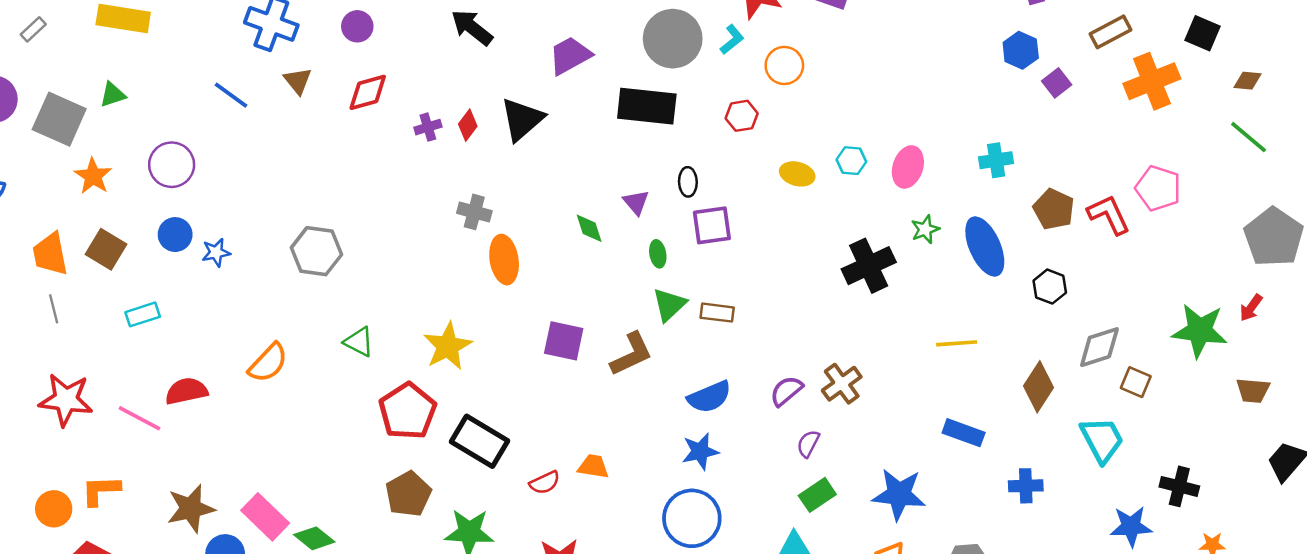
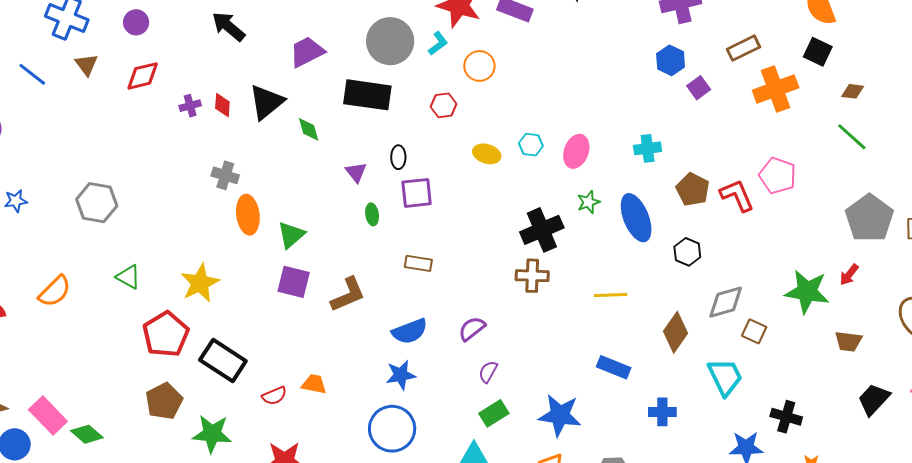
red diamond: (468, 125) -> (222, 105), turned -35
green diamond: (589, 228) -> (309, 129), moved
green triangle: (669, 305) -> (291, 235), moved
brown cross: (842, 384) -> (532, 276), moved, turned 36

